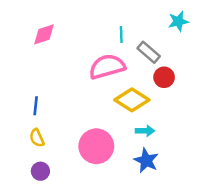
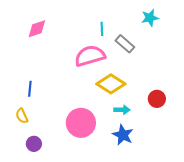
red circle: (164, 77) -> (157, 99), moved
yellow semicircle: (37, 138) -> (22, 116), moved

